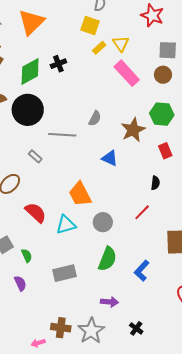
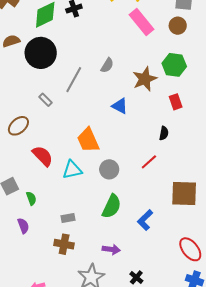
gray line: (62, 135) -> (74, 80), turned -68
gray rectangle: (65, 273) -> (68, 218), size x0.6
brown cross: (61, 328) -> (64, 244), moved

